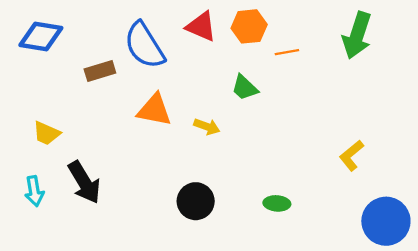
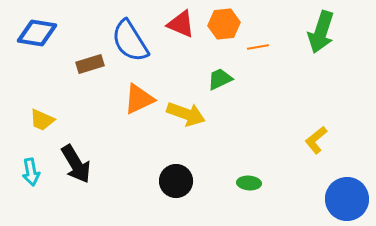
green trapezoid: (245, 88) -> (220, 79), turned 112
orange triangle: (154, 110) -> (139, 99), turned -36
yellow arrow: (207, 127) -> (186, 114), size x1.6

